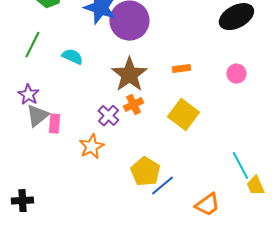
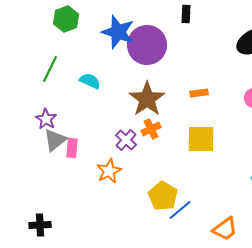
yellow square: (183, 115) -> (201, 139), turned -36

